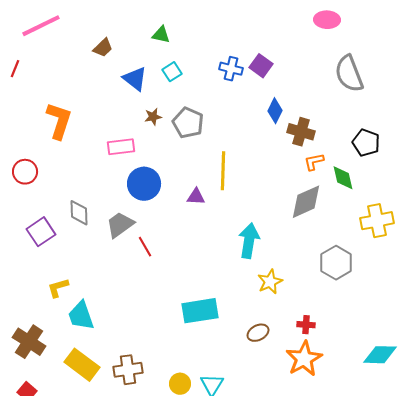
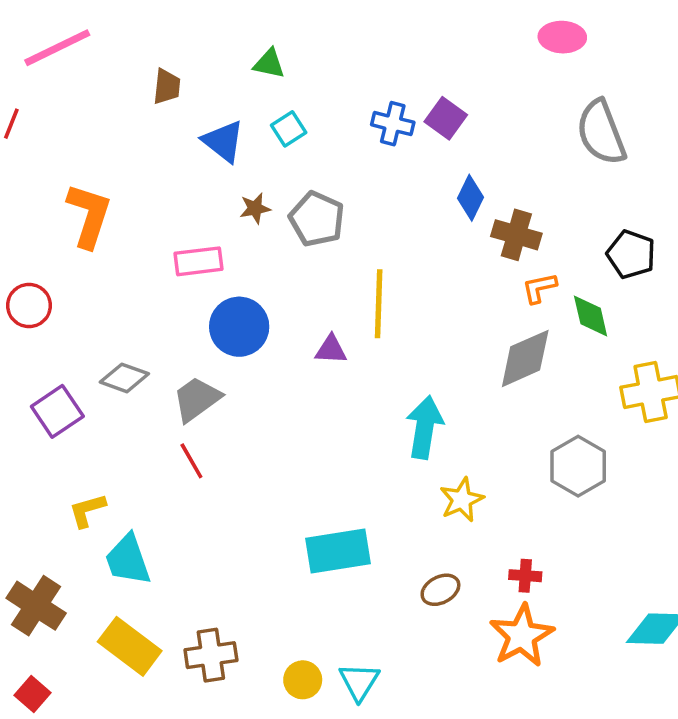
brown trapezoid: (103, 48) -> (167, 87), turned -40
gray diamond: (79, 213) -> (124, 378), turned -68
red line: (145, 247) -> (191, 461), moved

